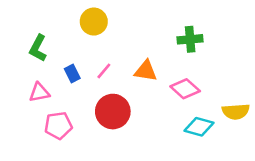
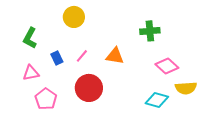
pink diamond: (185, 89) -> (167, 66), moved
pink pentagon: (58, 125) -> (46, 99), turned -30

